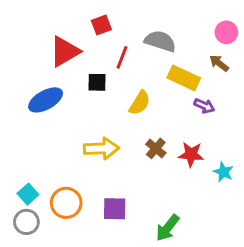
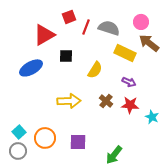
pink circle: (226, 32) -> (141, 22), moved
red line: (122, 57) -> (86, 27), moved
brown arrow: (219, 63) -> (149, 43), size x1.5
purple arrow: (204, 106) -> (129, 82), moved

